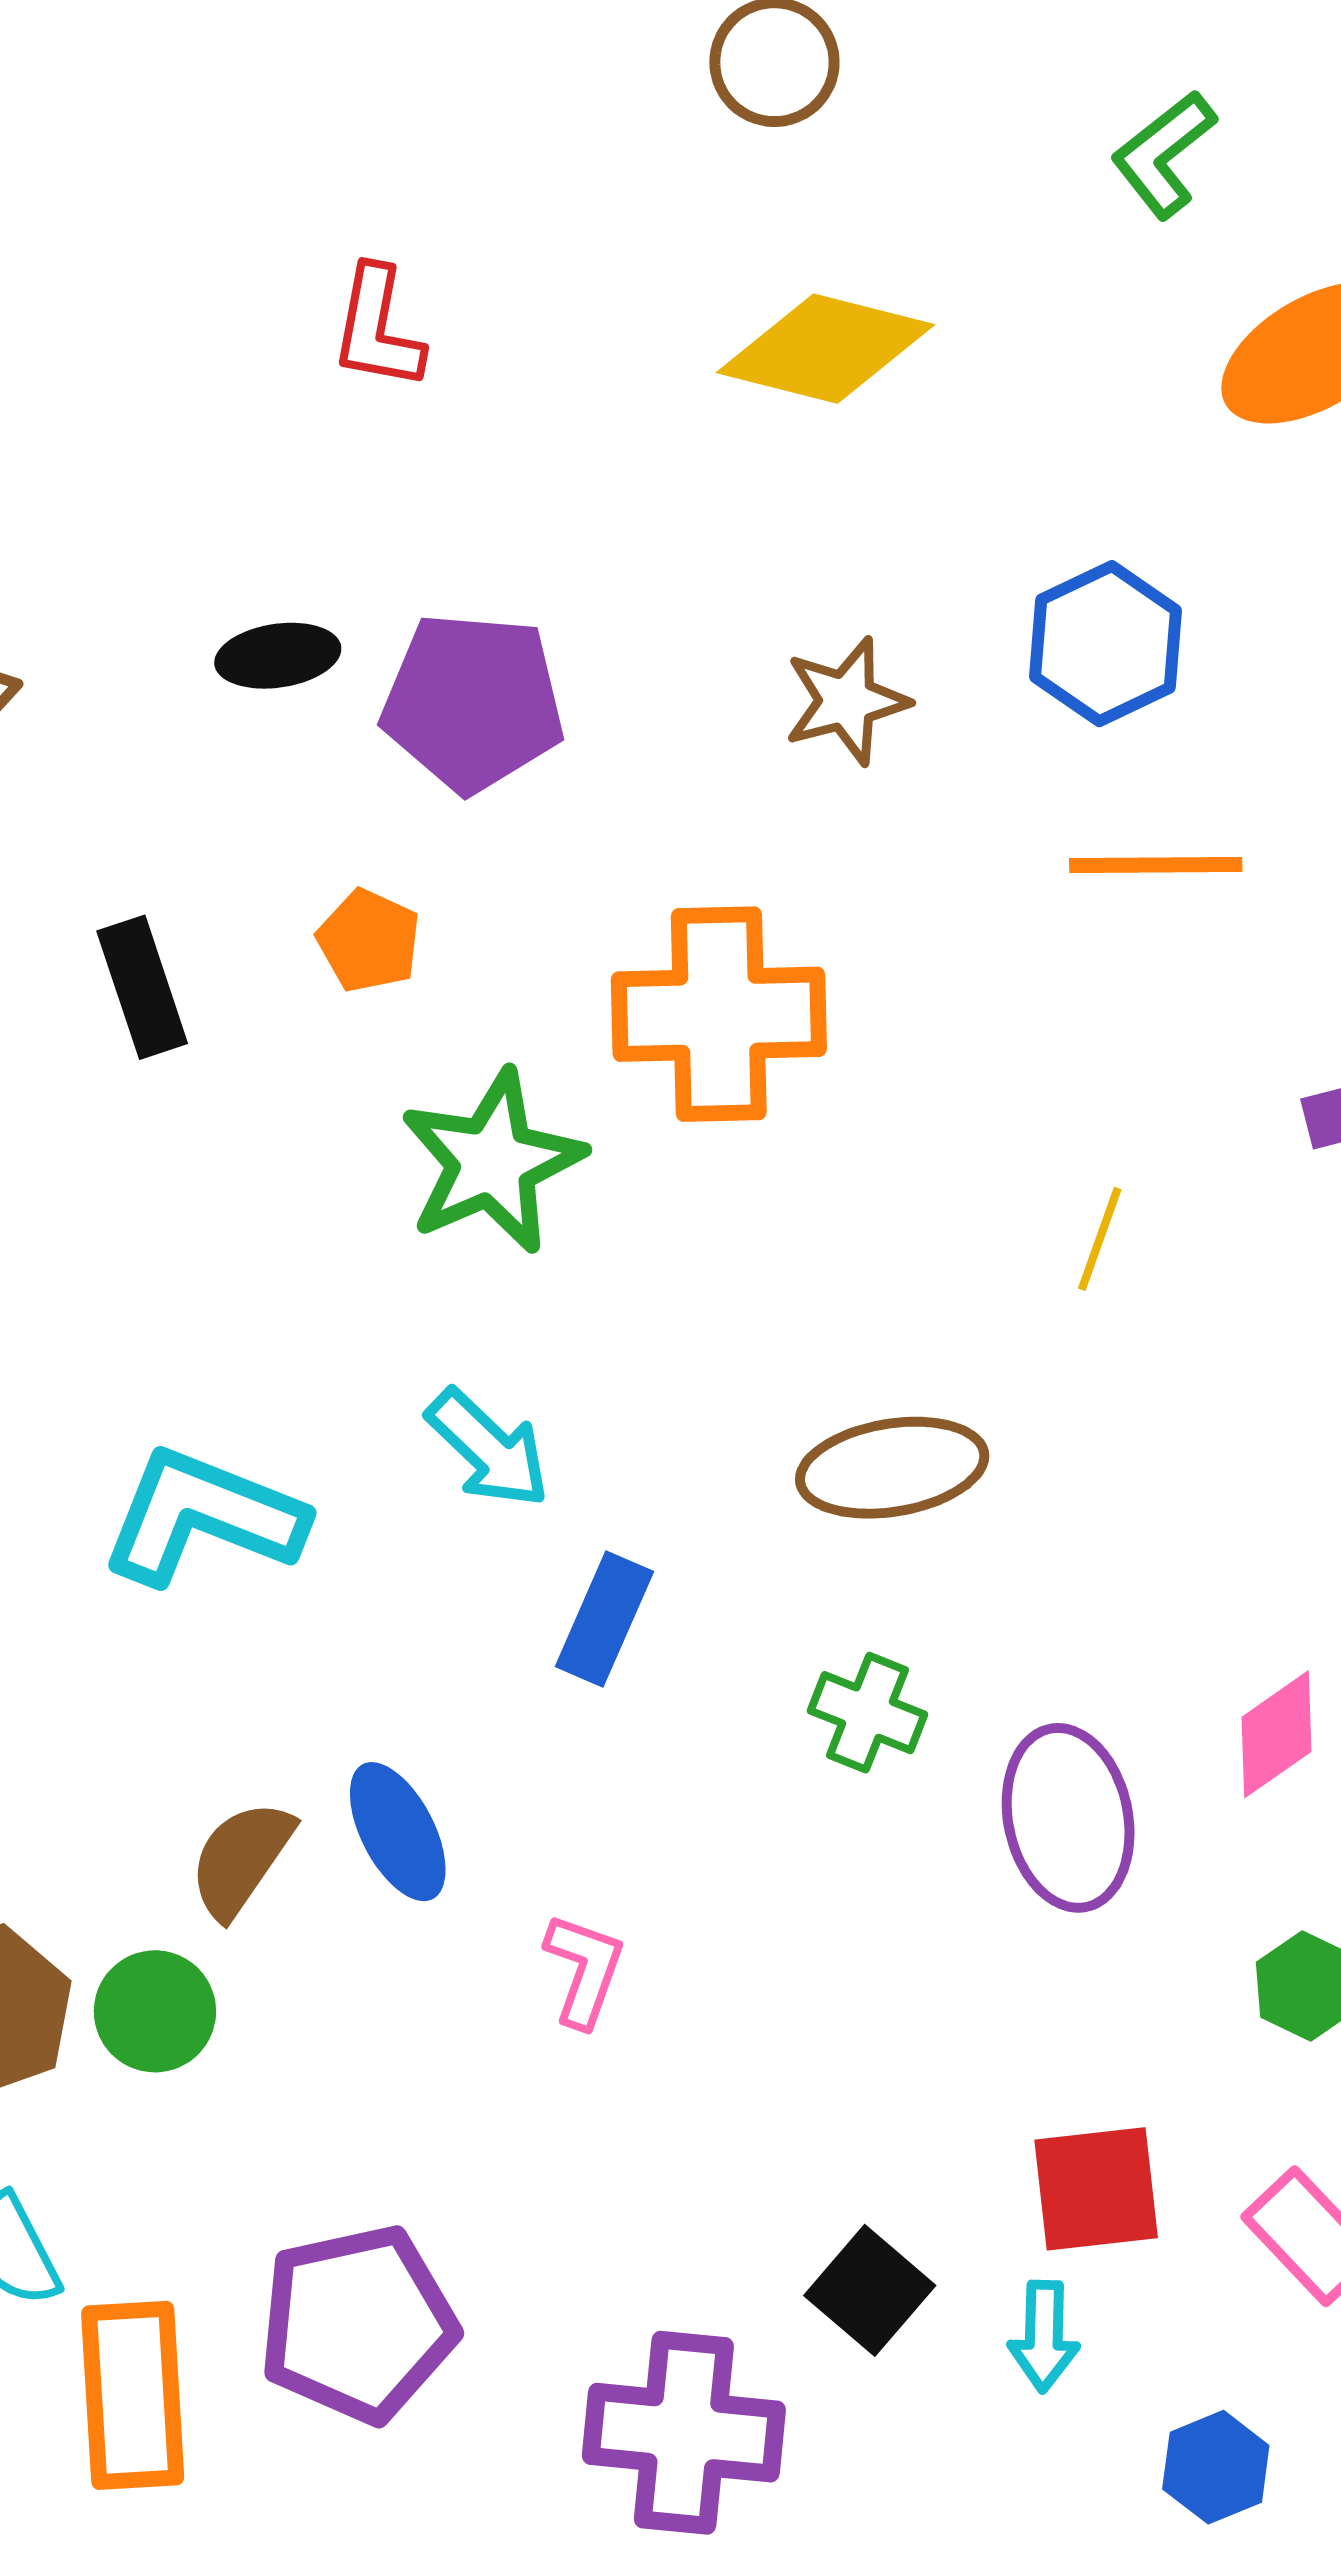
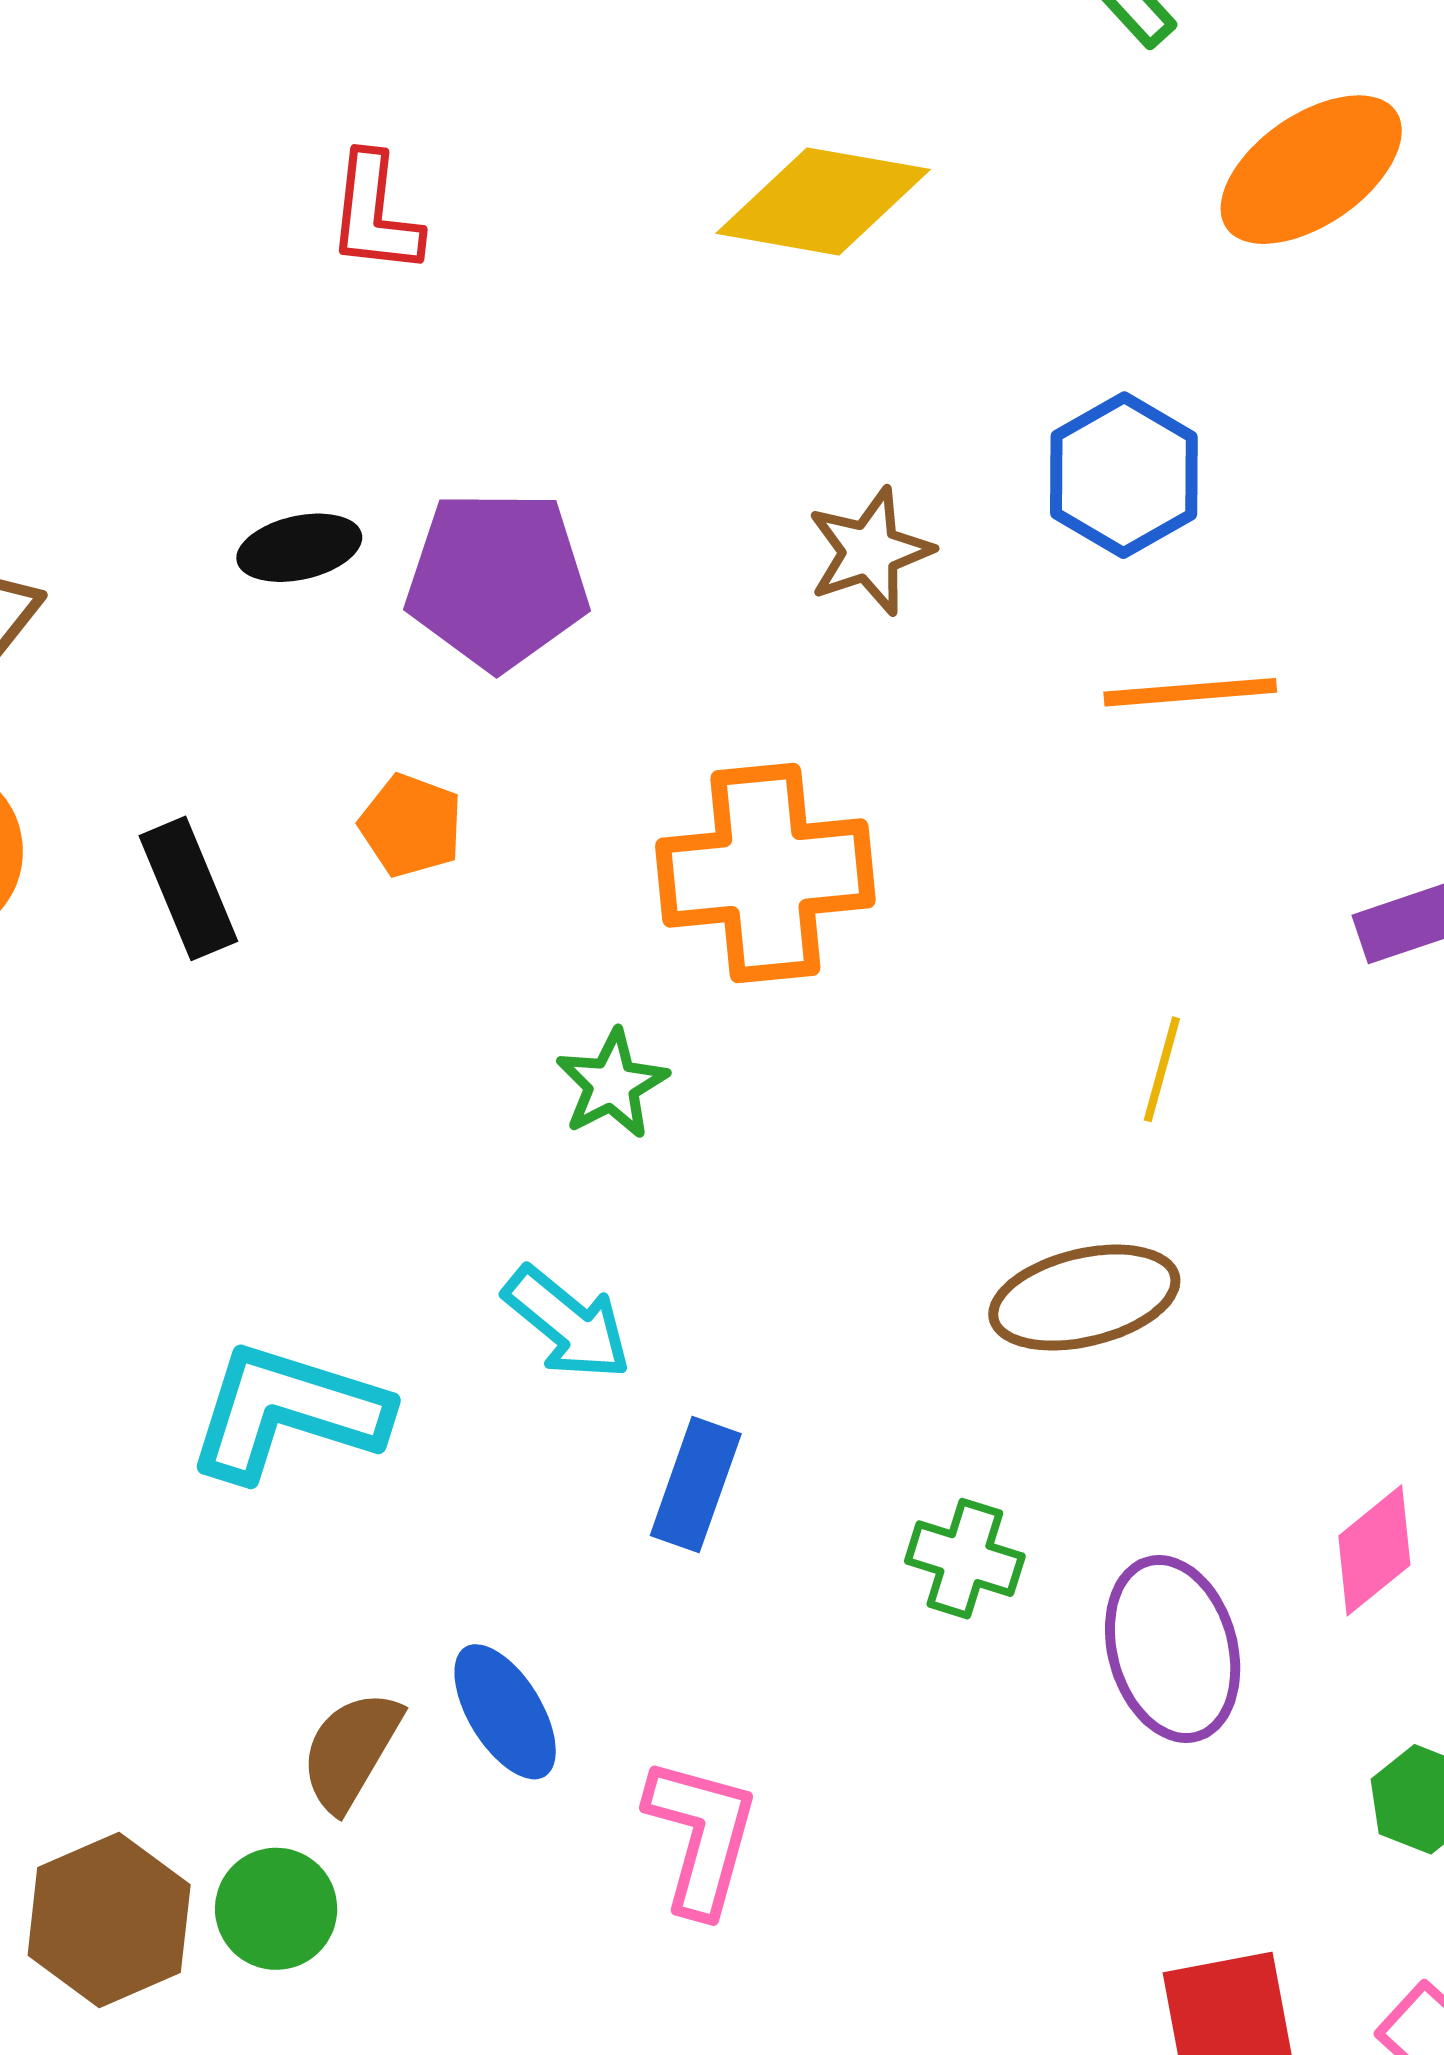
green star: (492, 1162) -> (612, 1084), moved, size x0.6
brown ellipse: (892, 1468) -> (1084, 1298), moved
pink L-shape: (584, 1970) -> (701, 1836), size x1.4

